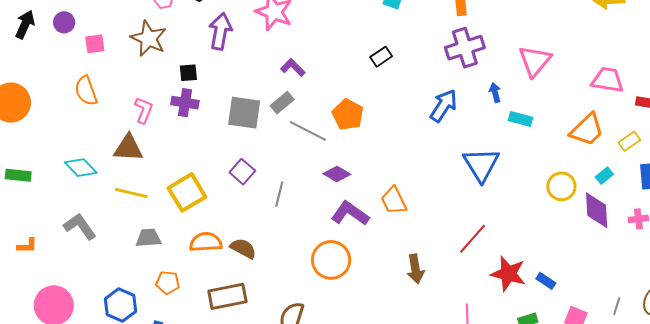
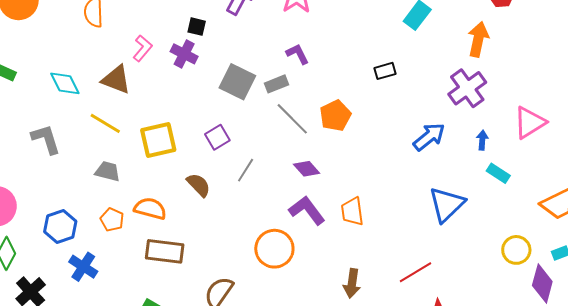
purple cross: (465, 48) -> (467, 88), turned -36
orange semicircle: (206, 242) -> (150, 209), moved
brown semicircle: (243, 248) -> (199, 185), moved

